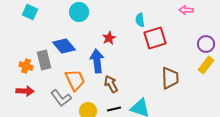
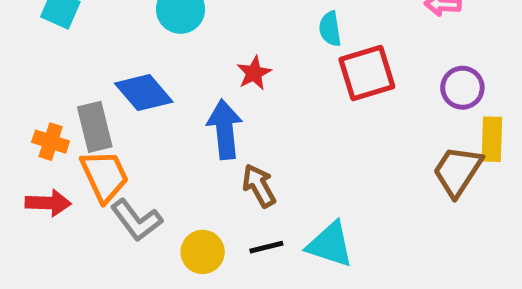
purple circle: (206, 44) -> (462, 88), moved
yellow rectangle: (206, 65) -> (492, 139), turned -36
brown trapezoid: (170, 78) -> (458, 171), moved, turned -145
orange trapezoid: (75, 80) -> (105, 176), moved

